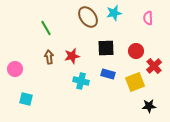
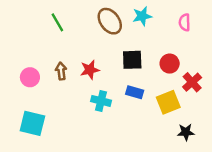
green line: (46, 28) -> (57, 22), moved
pink circle: (15, 69) -> (30, 77), moved
cyan square: (26, 99) -> (32, 123), size x1.5

